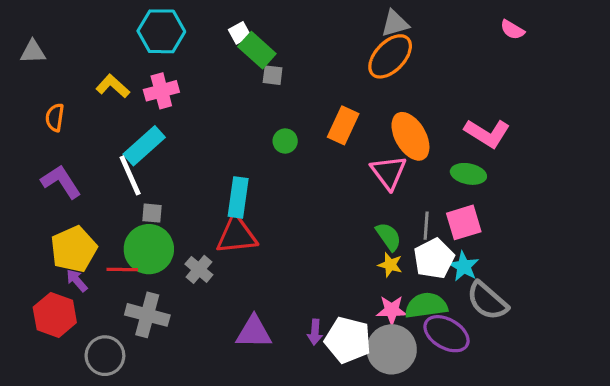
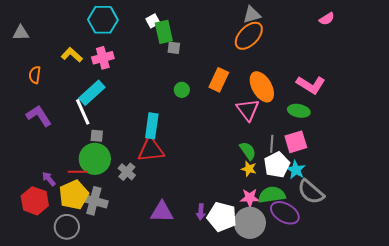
pink semicircle: (512, 30) -> (327, 19), turned -63
green rectangle: (257, 50) -> (164, 32), turned 35
yellow pentagon: (74, 249) -> (74, 195), moved

